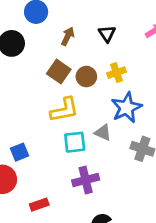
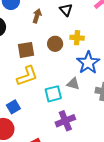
brown square: (59, 71) -> (26, 50), moved, turned -36
yellow cross: (116, 73) -> (77, 38), turned 32
yellow L-shape: (64, 110) -> (27, 76), moved

